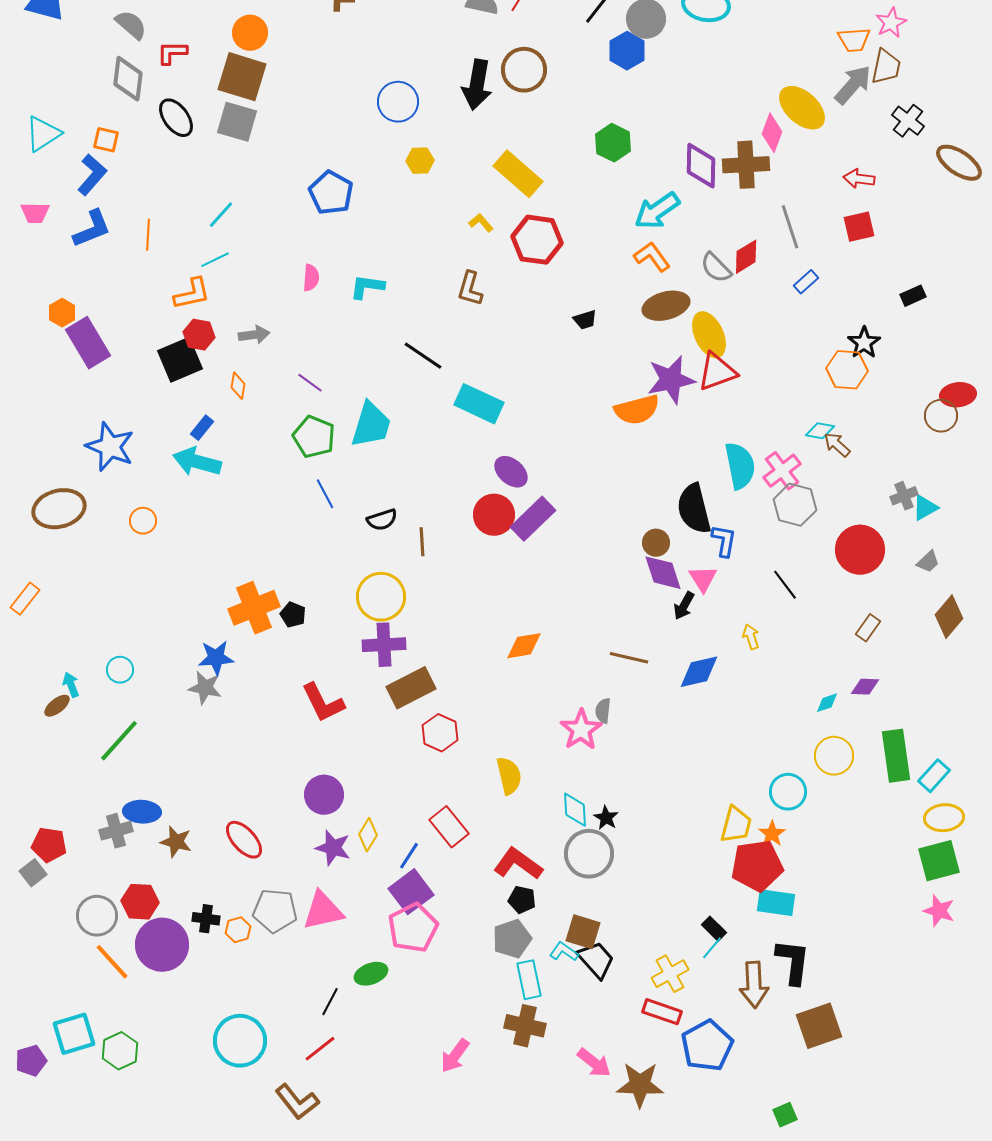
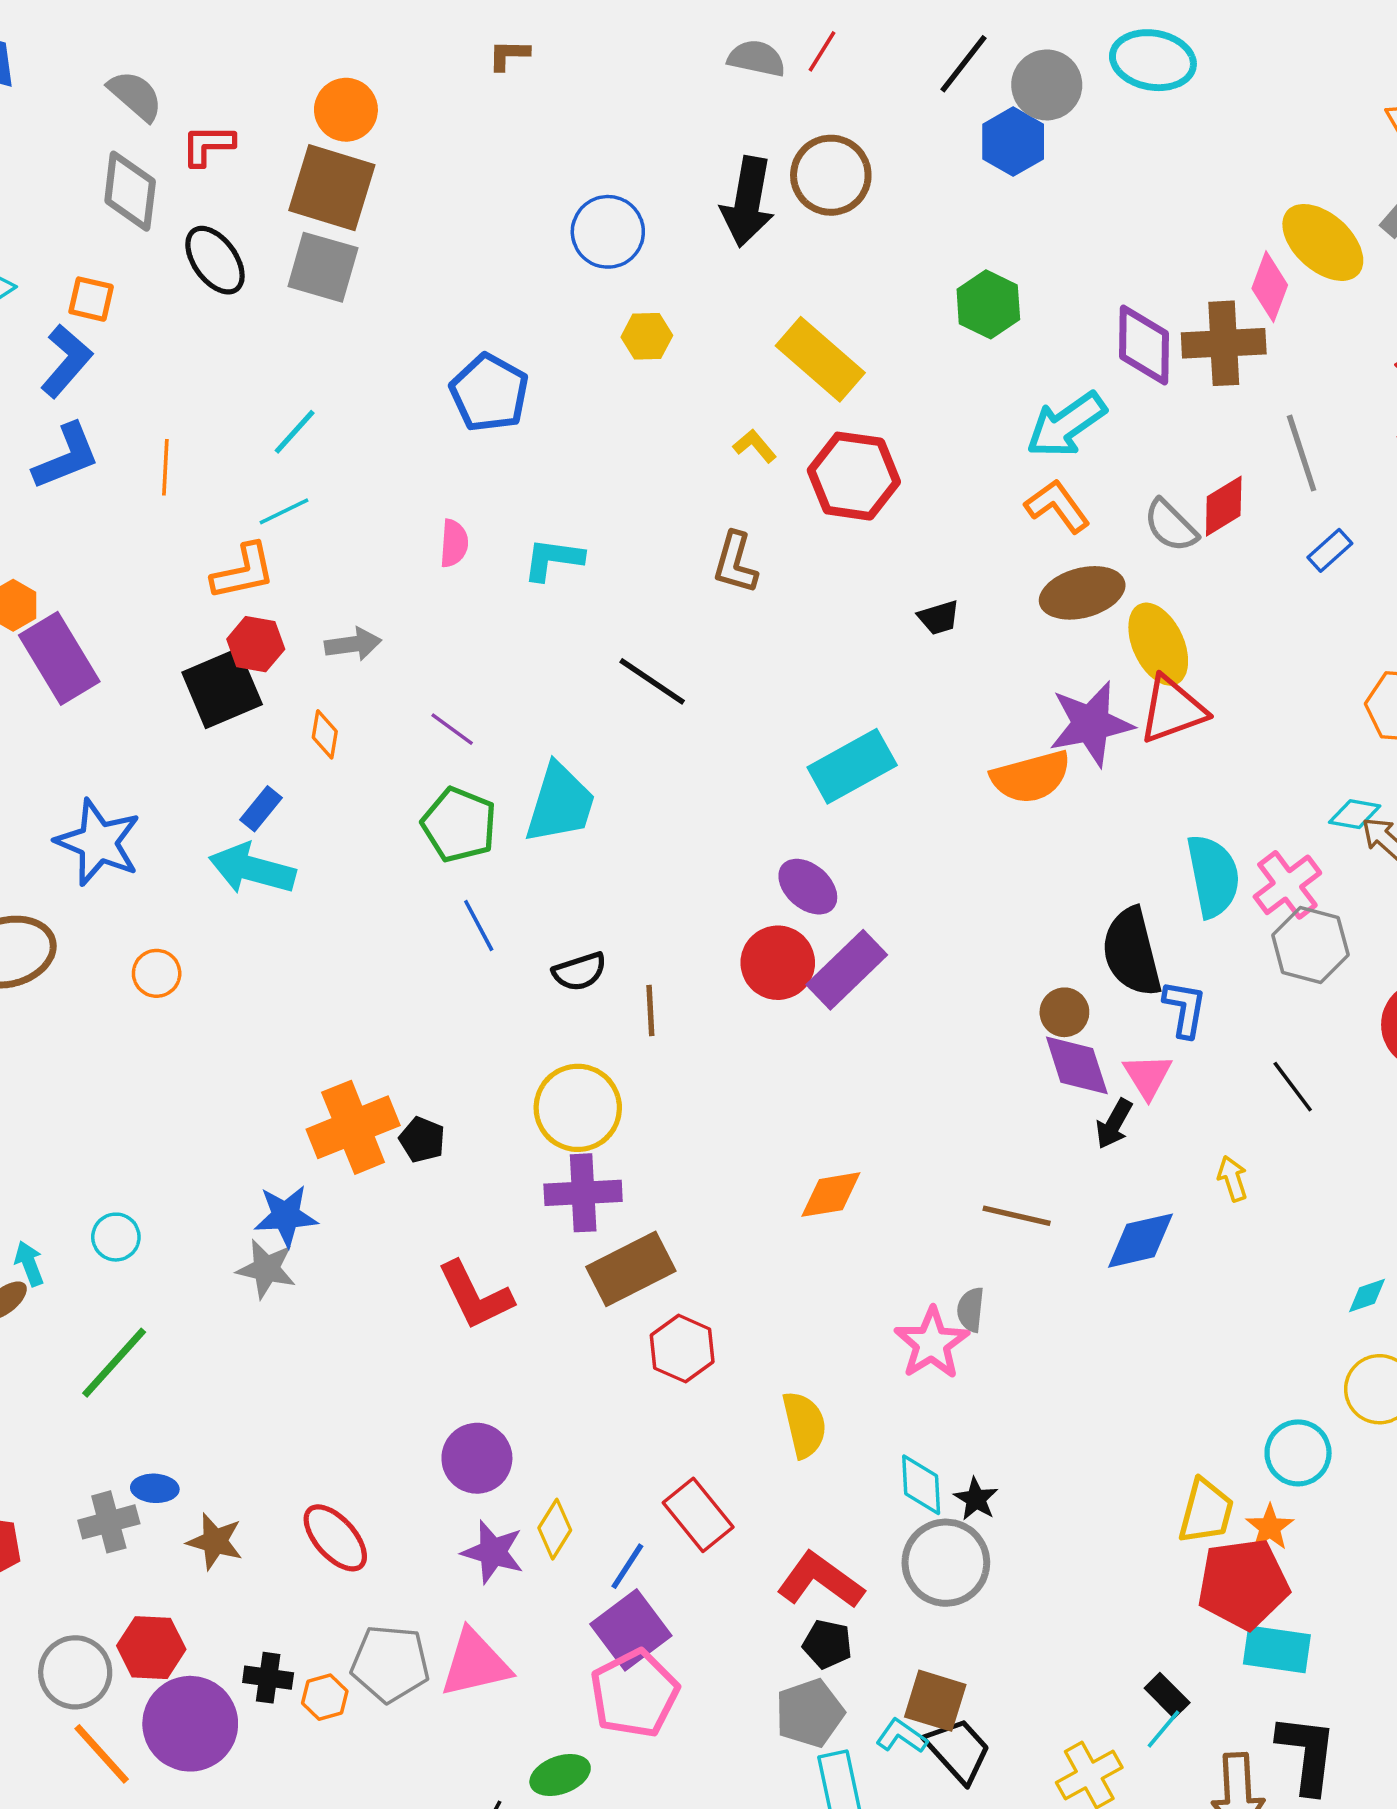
cyan rectangle: (479, 404) -> (852, 766), moved, turned -54
blue ellipse: (142, 812) -> (155, 1488), size x0.7

